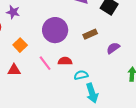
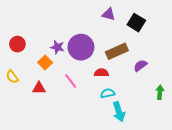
purple star: (13, 12) -> (57, 47), moved
brown rectangle: (90, 34) -> (117, 51), size x1.5
red semicircle: (65, 61) -> (101, 73), moved

